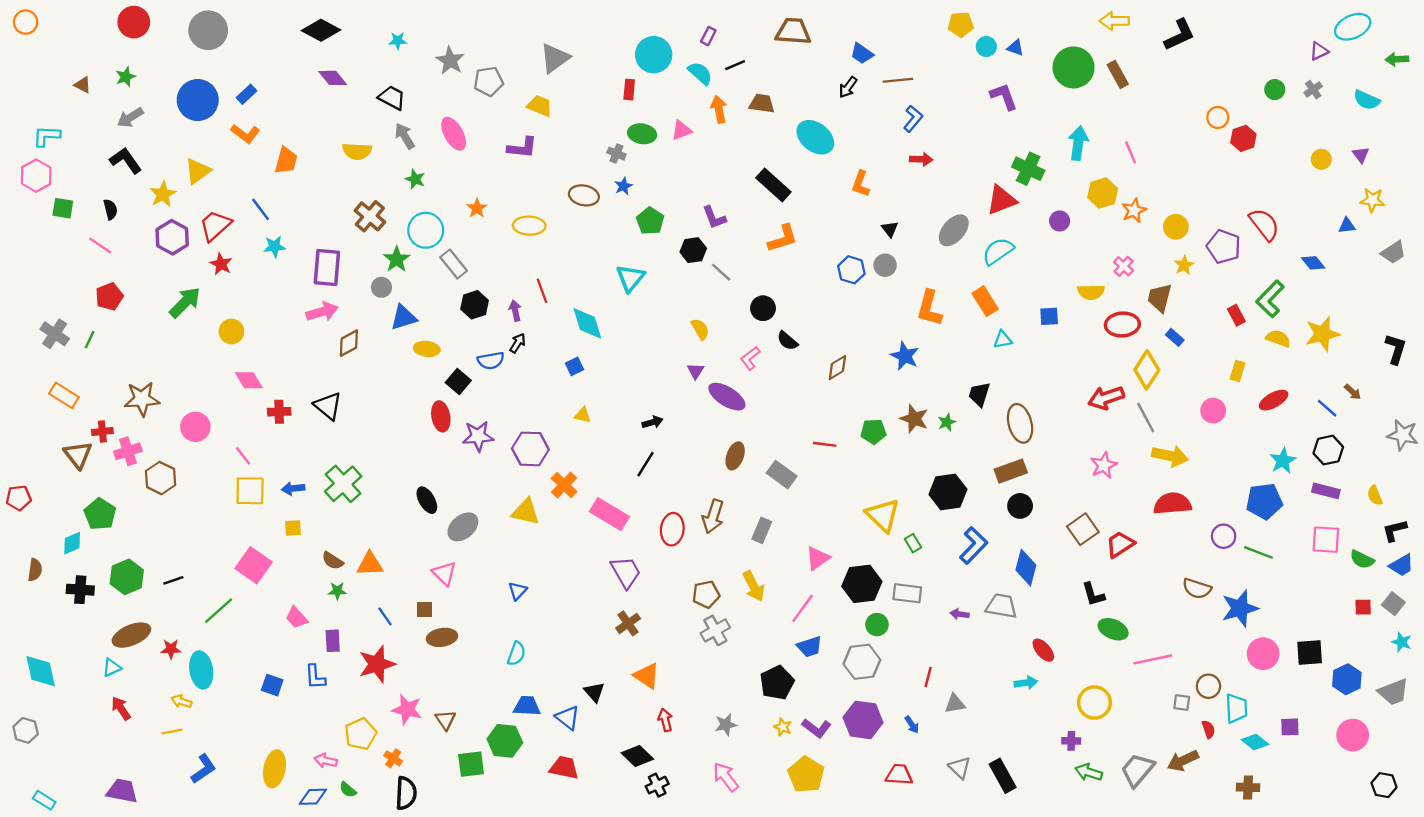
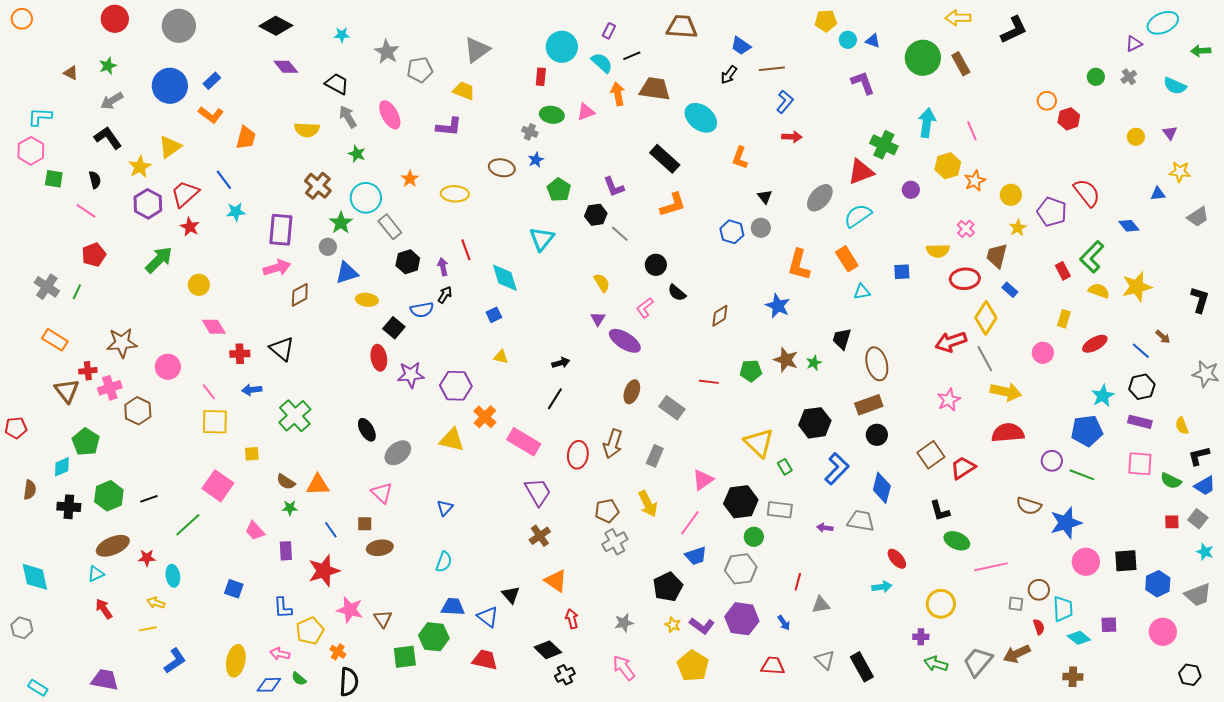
brown trapezoid: (762, 104) -> (655, 89), size x1.4
blue arrow: (293, 488) -> (252, 390), moved
cyan ellipse: (201, 670) -> (173, 576), size x0.7
blue L-shape: (315, 677) -> (283, 608), moved

